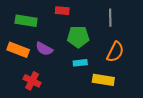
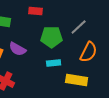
gray line: (110, 18) -> (79, 27), moved, turned 48

